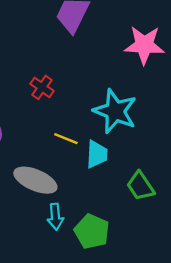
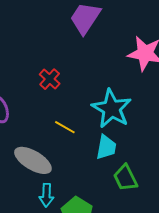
cyan trapezoid: (97, 154) -> (106, 147), moved

